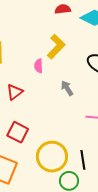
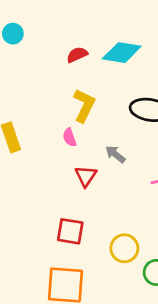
red triangle: (15, 92) -> (86, 176), moved
yellow circle: (52, 157) -> (124, 248), size x0.7

